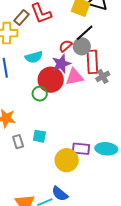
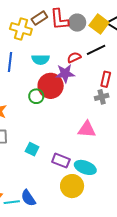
gray circle: (82, 46) -> (77, 23), moved
red rectangle: (92, 62) -> (106, 79), moved, size x0.7
pink triangle: (75, 77) -> (87, 129), moved
cyan square: (39, 136) -> (32, 149), moved
yellow circle: (67, 160) -> (72, 186), moved

